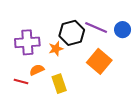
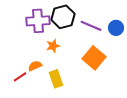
black hexagon: (72, 33) -> (63, 17), moved
purple cross: (27, 42) -> (38, 21), moved
red line: (21, 81) -> (20, 77), turned -48

